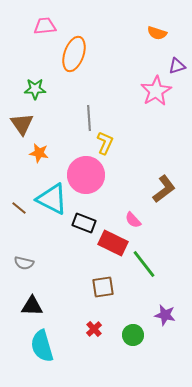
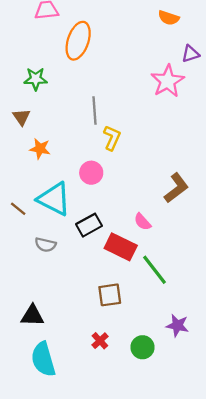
brown triangle: (22, 124) -> (21, 117), size x0.7
pink circle: (86, 175) -> (91, 173), size x0.6
black rectangle: (84, 223) -> (89, 225), turned -50
gray semicircle: (24, 263) -> (45, 245), moved

